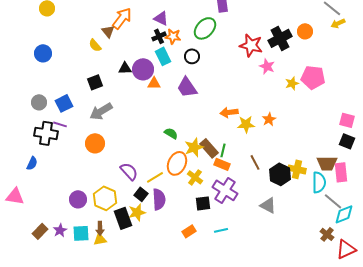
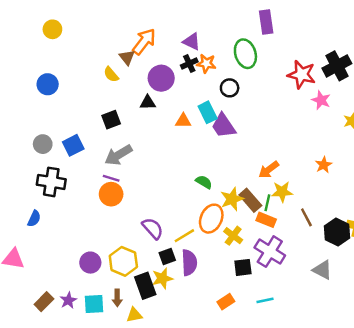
green ellipse: (205, 28) -> (245, 54), turned -60
cyan rectangle: (163, 56) -> (208, 112), moved
purple circle: (143, 69) -> (161, 78), moved
orange arrow: (229, 112) -> (269, 170), moved, turned -30
purple line: (60, 124) -> (111, 178), moved
yellow star: (246, 124) -> (282, 192), moved
black square: (141, 194) -> (167, 256), turned 32
yellow triangle: (100, 239) -> (134, 315), moved

